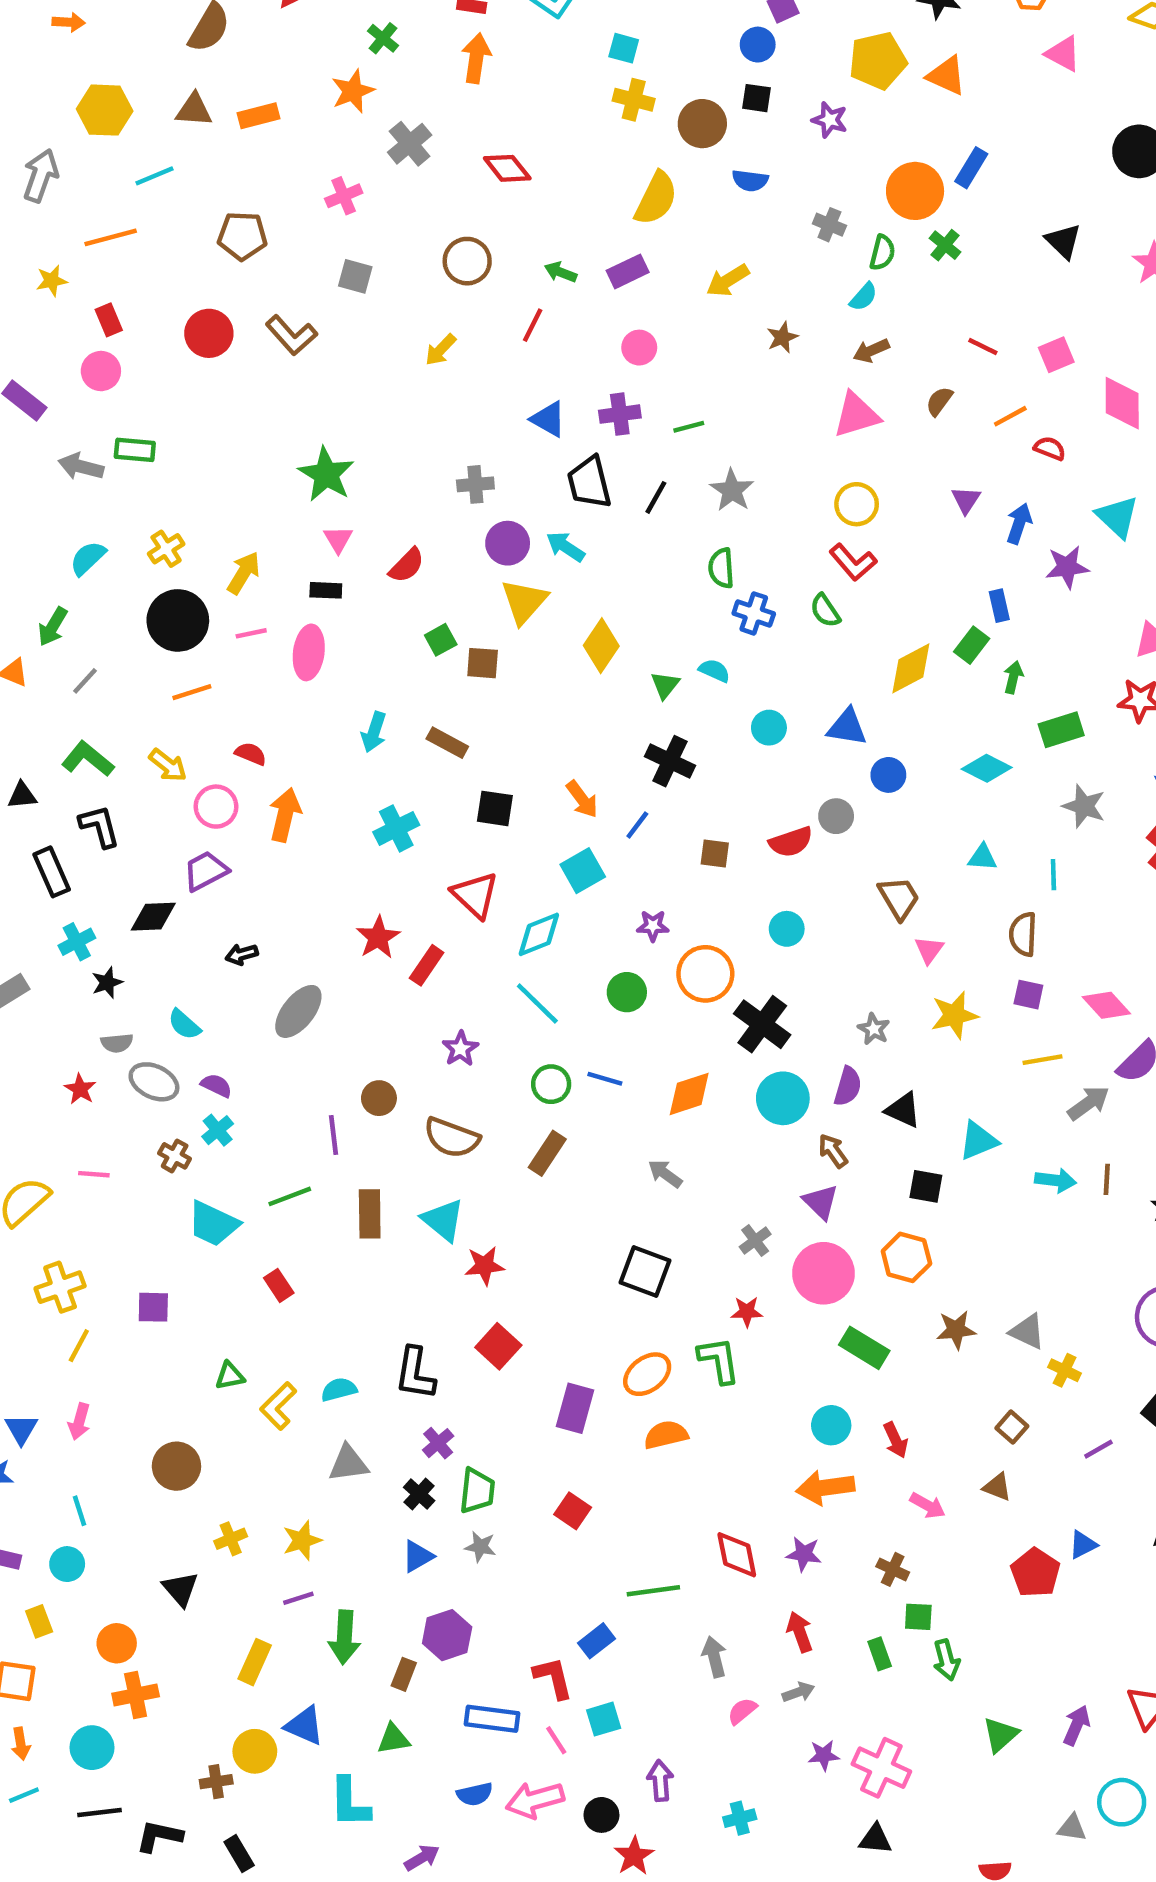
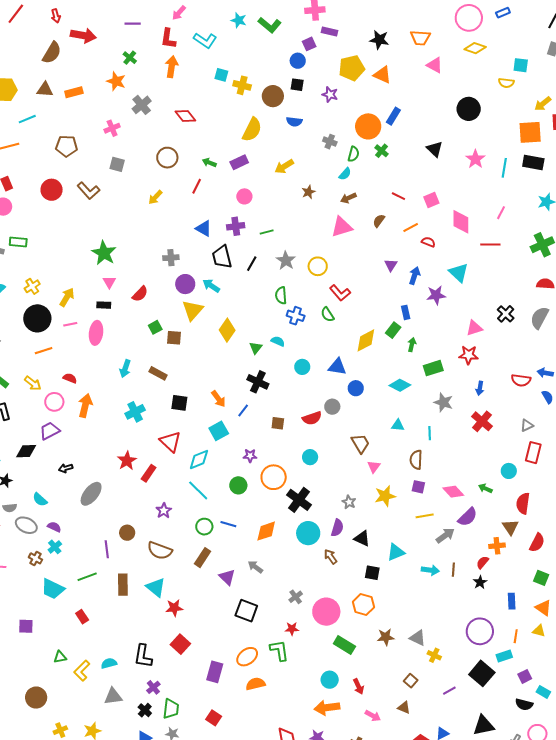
cyan square: (624, 48) -> (221, 75), moved
orange star: (353, 91) -> (116, 81), turned -30
yellow circle: (857, 504) -> (318, 266), moved
purple triangle: (821, 1202) -> (227, 577), moved

